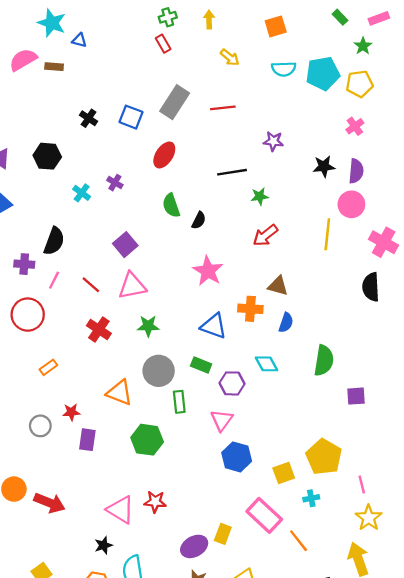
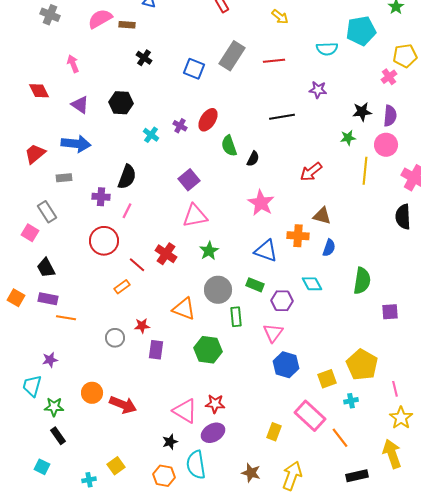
cyan semicircle: (284, 69) -> (327, 49), moved
yellow pentagon: (359, 84) -> (405, 56), moved
black cross: (89, 118) -> (144, 58), moved
red ellipse: (164, 155) -> (208, 120), moved
green star: (260, 196) -> (348, 138), moved
red line: (91, 285) -> (137, 265), moved
green star: (148, 326) -> (209, 251), turned -30
purple ellipse: (194, 546) -> (213, 433), moved

